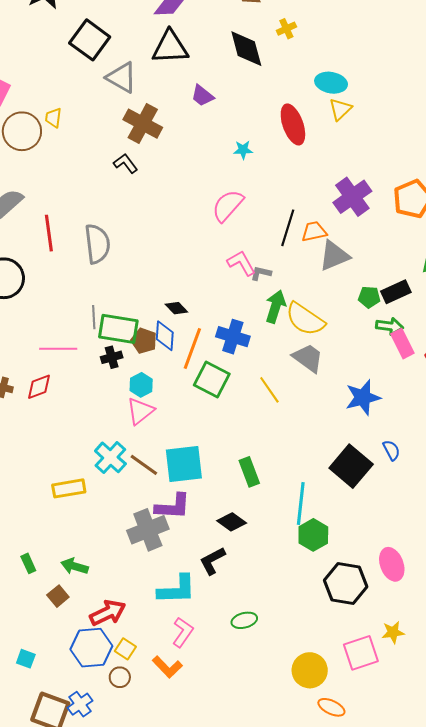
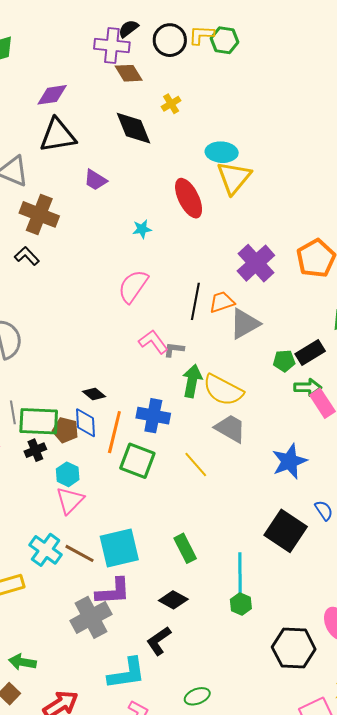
yellow triangle: (340, 109) -> (234, 178), size x1.5
green hexagon: (313, 535) -> (241, 604), moved, size x0.7

